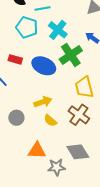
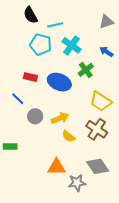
green cross: (71, 55) -> (86, 70), size x0.7
yellow trapezoid: (84, 87) -> (101, 101), turned -40
gray circle: (16, 118) -> (35, 116), moved

